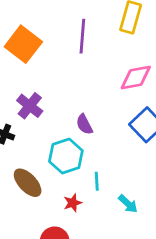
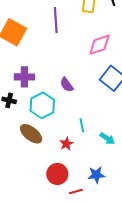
purple cross: (30, 106) -> (24, 77), turned -30
cyan hexagon: (66, 156) -> (42, 105), moved

